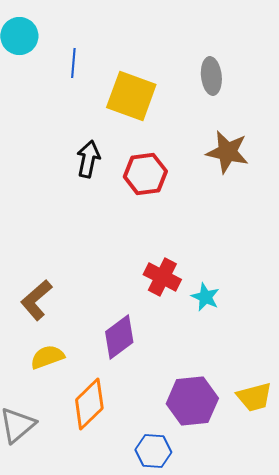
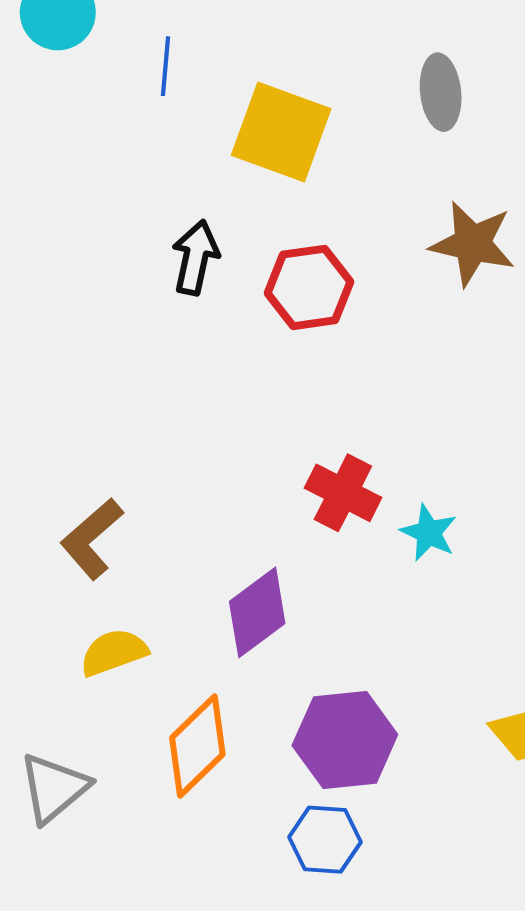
purple hexagon: (192, 401) -> (345, 740), moved

